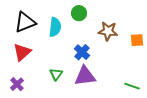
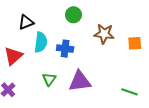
black triangle: (25, 22) -> (26, 22), moved, size x0.7
cyan semicircle: (55, 27) -> (41, 42), moved
blue cross: (82, 52) -> (65, 49), moved, turned -35

